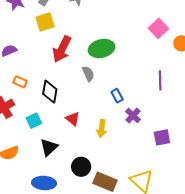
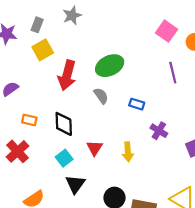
purple line: (160, 80) -> (173, 73), moved
blue rectangle: (117, 96) -> (137, 104), moved, turned -32
red triangle: (73, 119) -> (95, 148), turned 35
cyan square: (34, 121) -> (64, 158), moved

